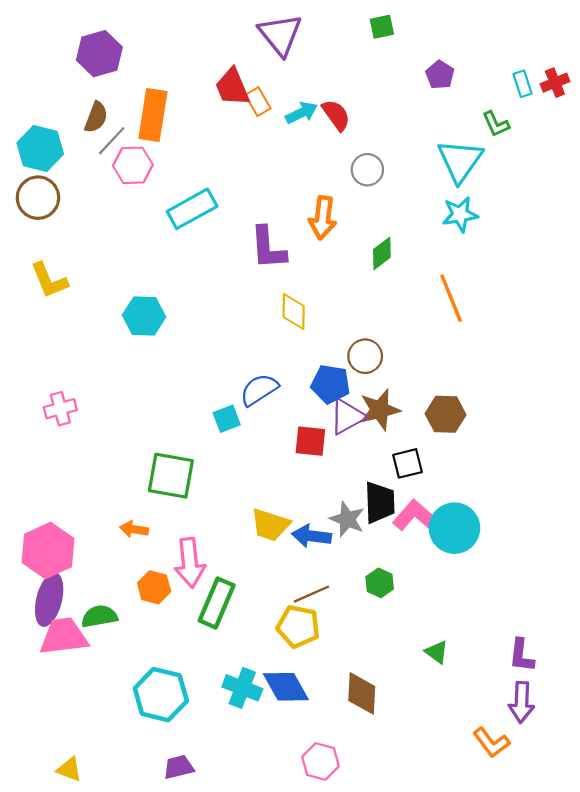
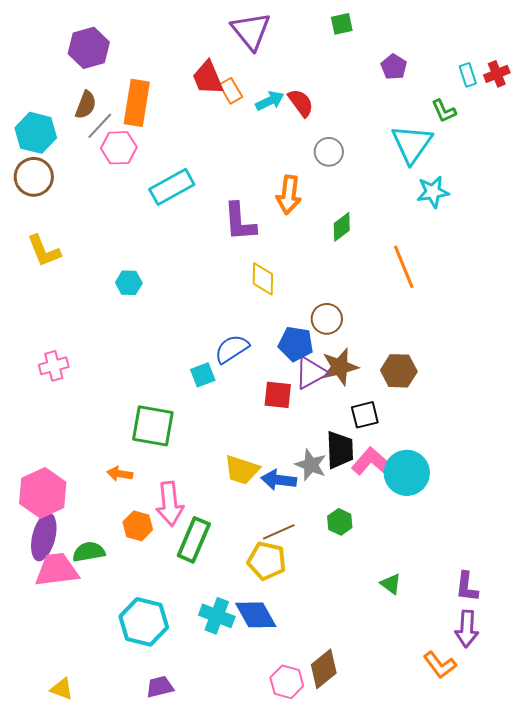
cyan star: (460, 214) -> (433, 192), moved
cyan hexagon: (144, 316) -> (129, 283), size x0.7
brown diamond: (362, 693) -> (324, 669), moved, turned 48

